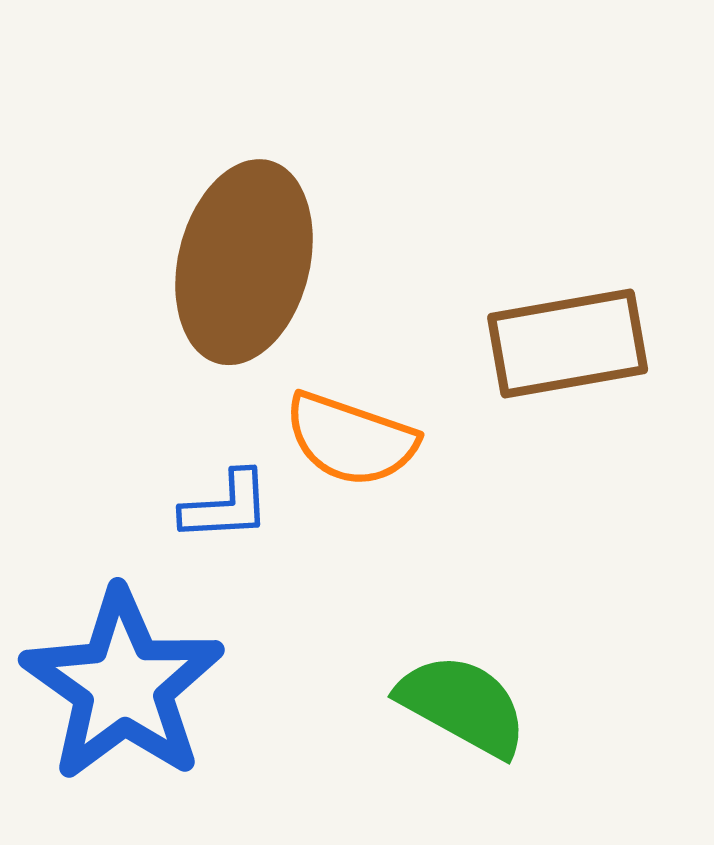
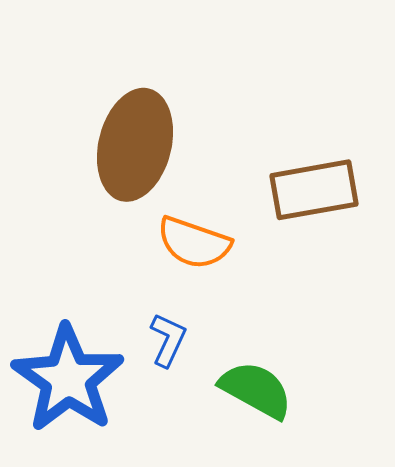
blue L-shape: (226, 506) -> (168, 340), moved, turned -62

